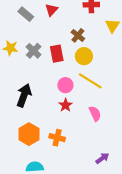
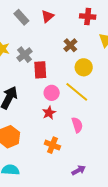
red rectangle: (57, 54) -> (40, 70), moved
yellow circle: (84, 56) -> (84, 67), moved
orange cross: (57, 138) -> (52, 145), moved

